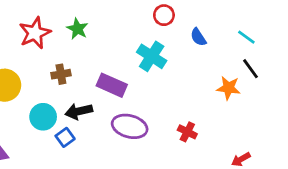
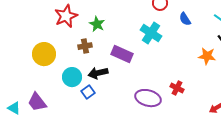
green star: (77, 29) -> (97, 24), moved
purple ellipse: (130, 126) -> (148, 98), moved

